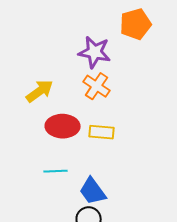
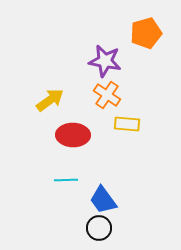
yellow rectangle: (102, 132) -> (127, 124), moved

